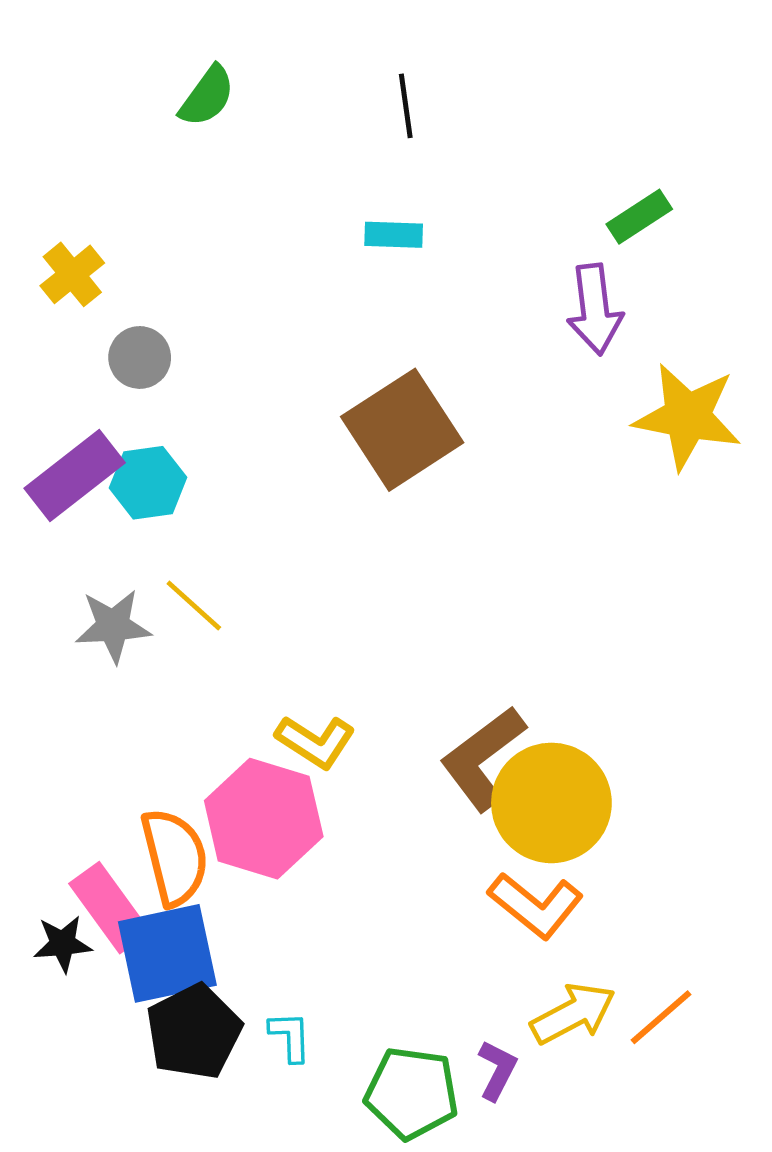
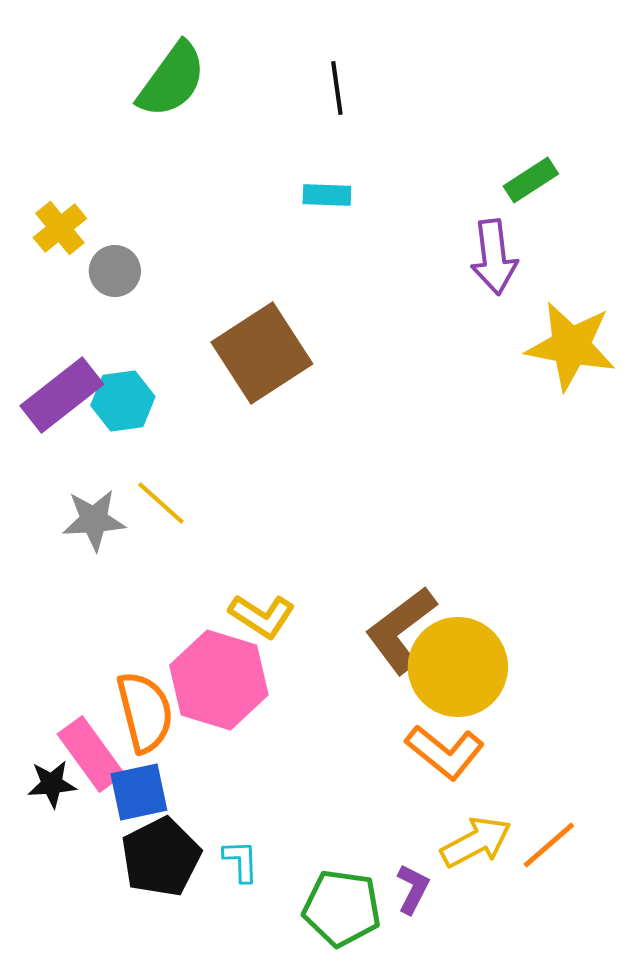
green semicircle: (207, 96) -> (172, 80), size x1.5
gray circle: (140, 357) -> (115, 271), moved
brown square: (402, 430) -> (262, 353), moved
blue square: (167, 953) -> (139, 792), size x0.7

